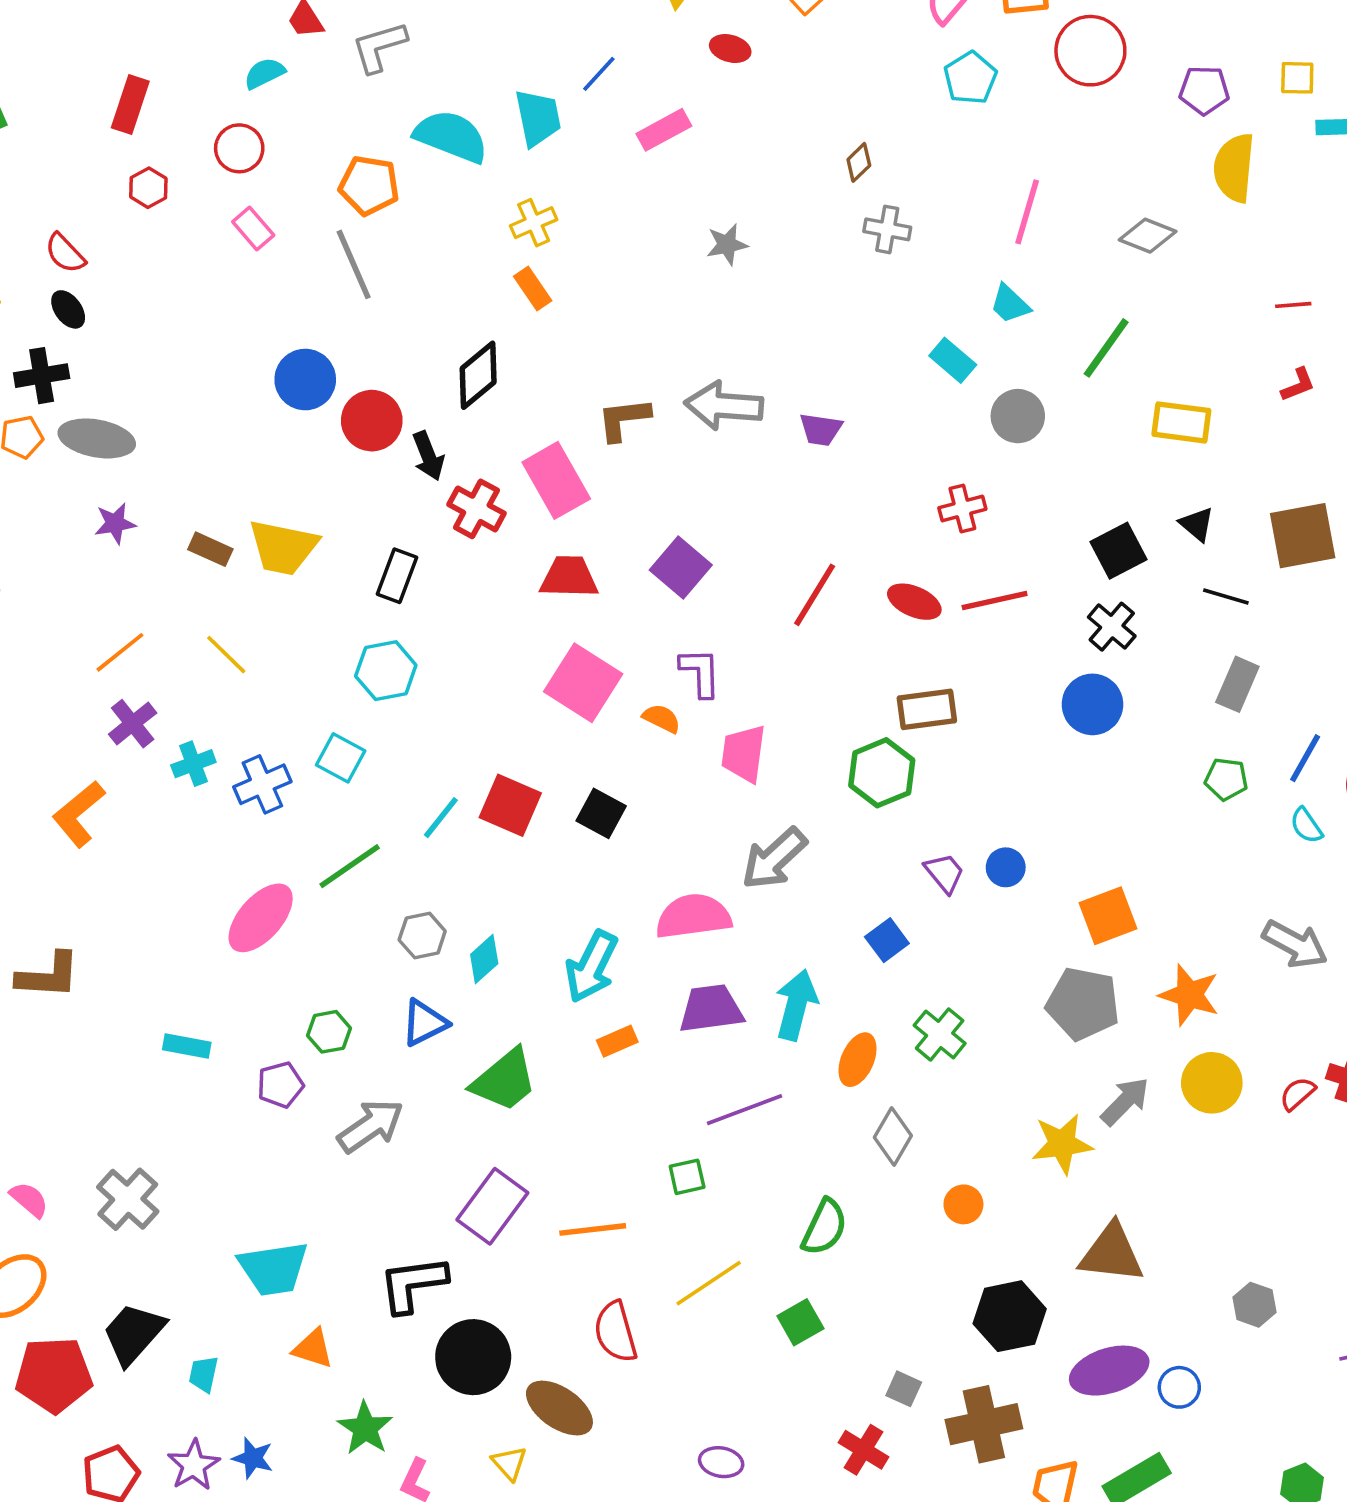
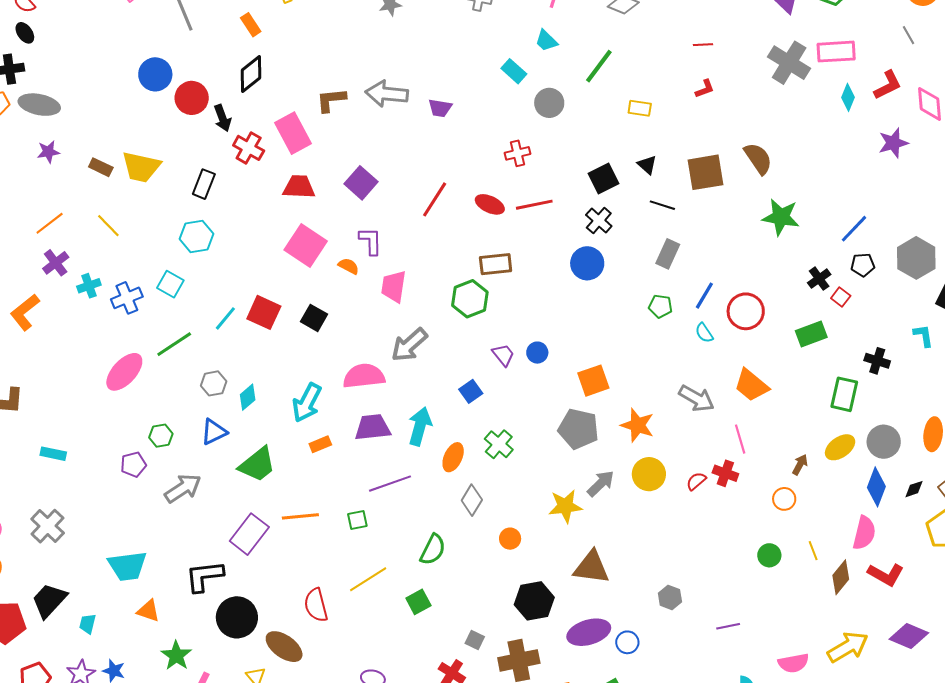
orange rectangle: (533, 288) -> (251, 25), moved
yellow rectangle: (1181, 422) -> (640, 108), size x0.7
cyan rectangle: (187, 1046) -> (53, 454), moved
orange line: (593, 1229) -> (300, 516), moved

